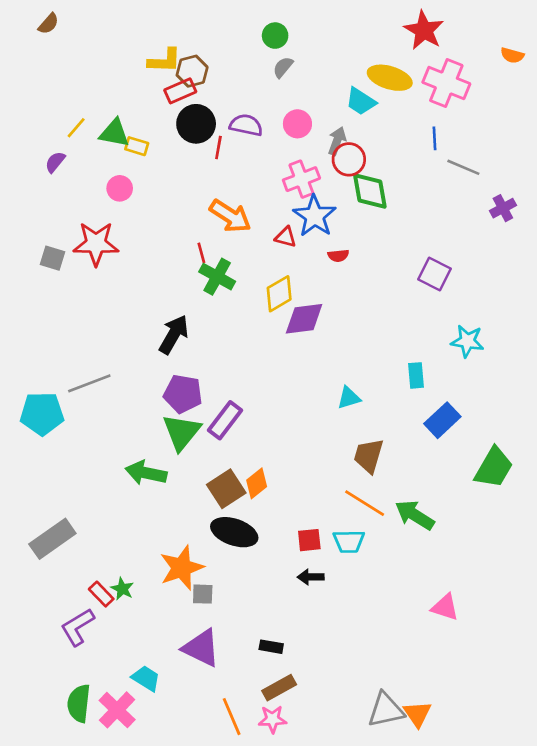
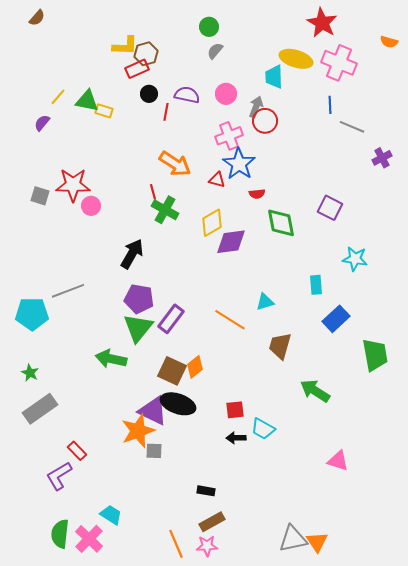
cyan trapezoid: (361, 101) -> (274, 77), turned 55
black circle: (196, 124) -> (149, 94), size x0.6
pink circle: (120, 188) -> (91, 206), moved
green diamond: (370, 191) -> (281, 223), moved
green trapezoid: (494, 468) -> (375, 355), turned -40
brown square: (226, 489) -> (172, 371), turned -32
orange line: (365, 503) -> (230, 320), moved
cyan trapezoid: (349, 541) -> (263, 429), moved, turned 30
green star: (122, 589) -> (30, 373), moved
purple triangle: (201, 648) -> (153, 411), moved

